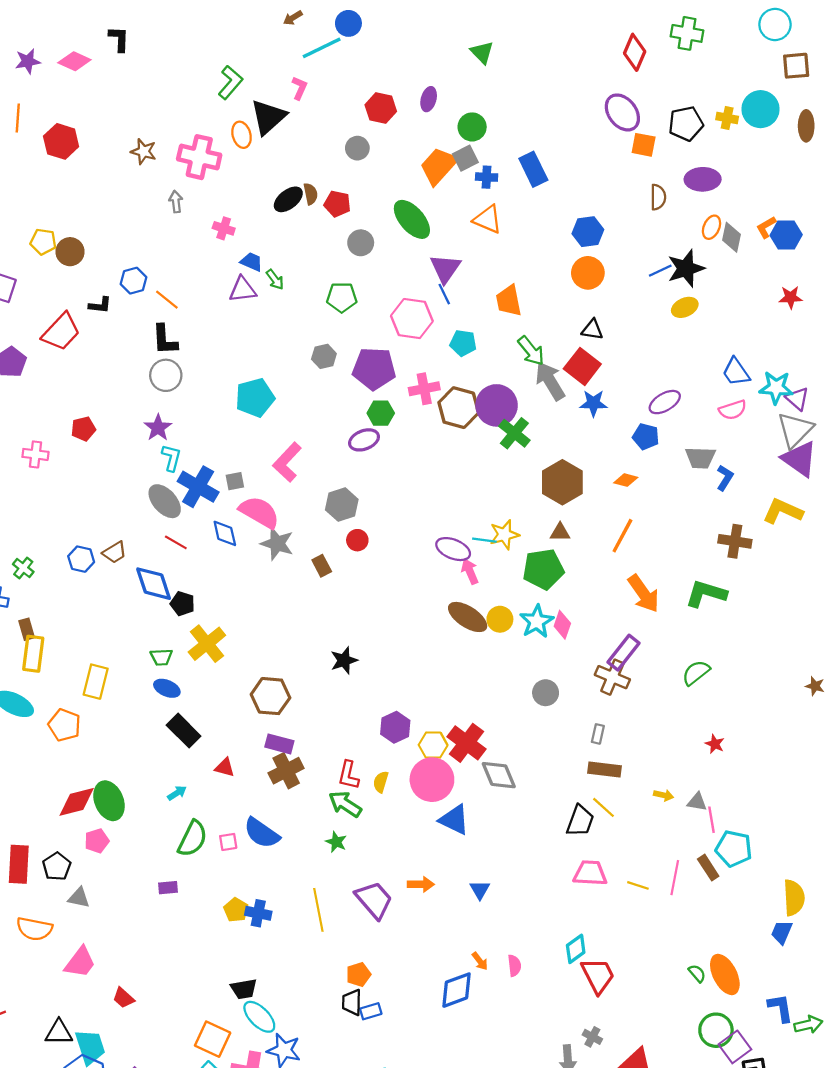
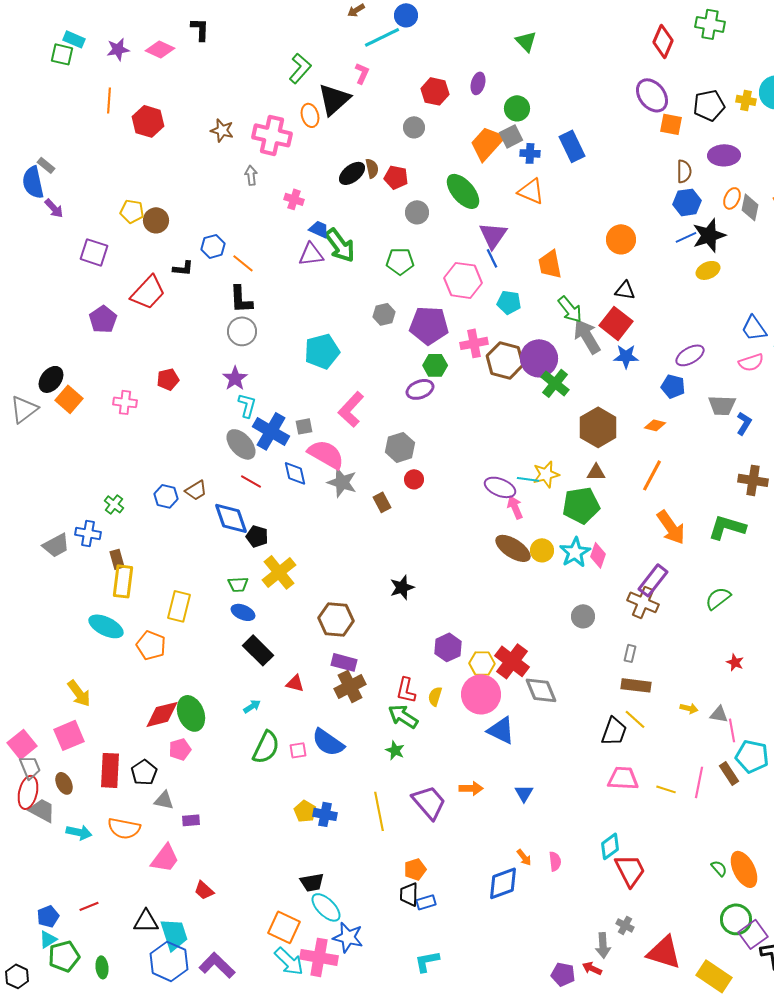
blue hexagon: (588, 232) -> (687, 202), moved
green arrow: (275, 280) -> (340, 245), size x1.8
purple rectangle: (168, 888) -> (191, 820), moved

